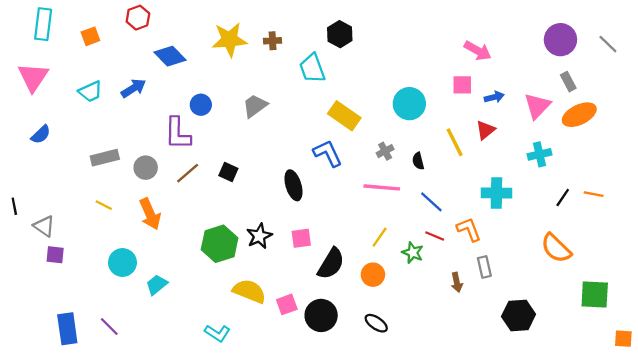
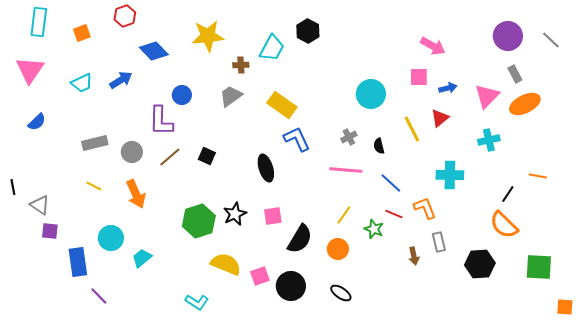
brown cross: (273, 41) -> (241, 65), moved
cyan trapezoid: (312, 68) -> (272, 48), moved, turned -132
yellow rectangle: (344, 116) -> (282, 105), moved
black line: (563, 197) -> (508, 194), moved
black hexagon: (519, 315) -> (480, 264), moved
blue rectangle: (67, 329) -> (78, 262), moved

